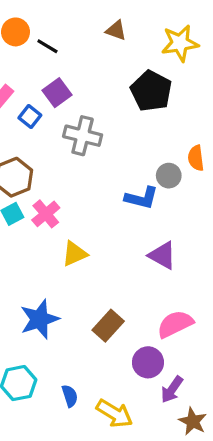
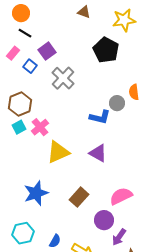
black line: (47, 46) -> (25, 33), moved
gray cross: (83, 136) -> (63, 78), turned 30
yellow triangle: (75, 254) -> (58, 152), size x1.4
purple triangle: (162, 255) -> (98, 153), moved
blue semicircle: (70, 396) -> (55, 241), turned 48

